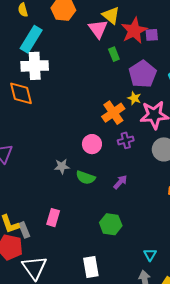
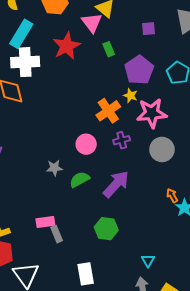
red star: (134, 31) -> (67, 46), moved
green semicircle: (86, 177) -> (79, 179), turned 132
purple arrow: (120, 182) -> (116, 184), size x1.8
pink rectangle: (53, 218) -> (45, 222), turned 66
gray rectangle: (24, 230) -> (57, 234), moved

